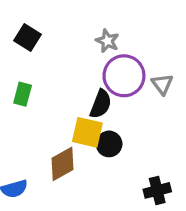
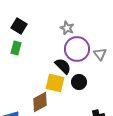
green rectangle: (23, 94) -> (16, 48), moved
black semicircle: (101, 104) -> (63, 66), turned -66
black circle: (109, 144) -> (79, 82), moved

